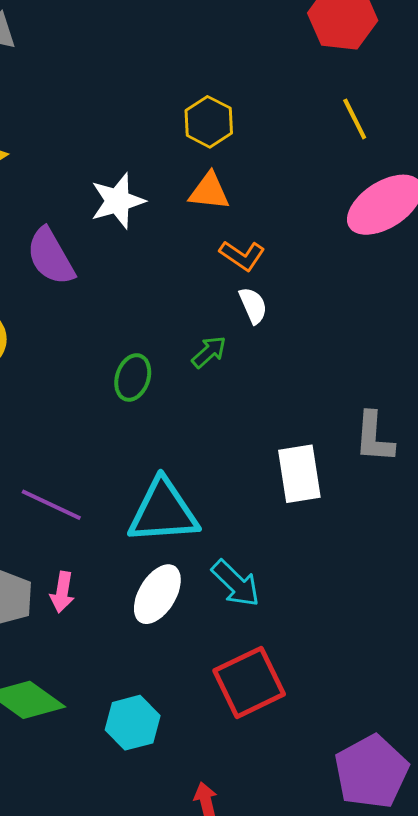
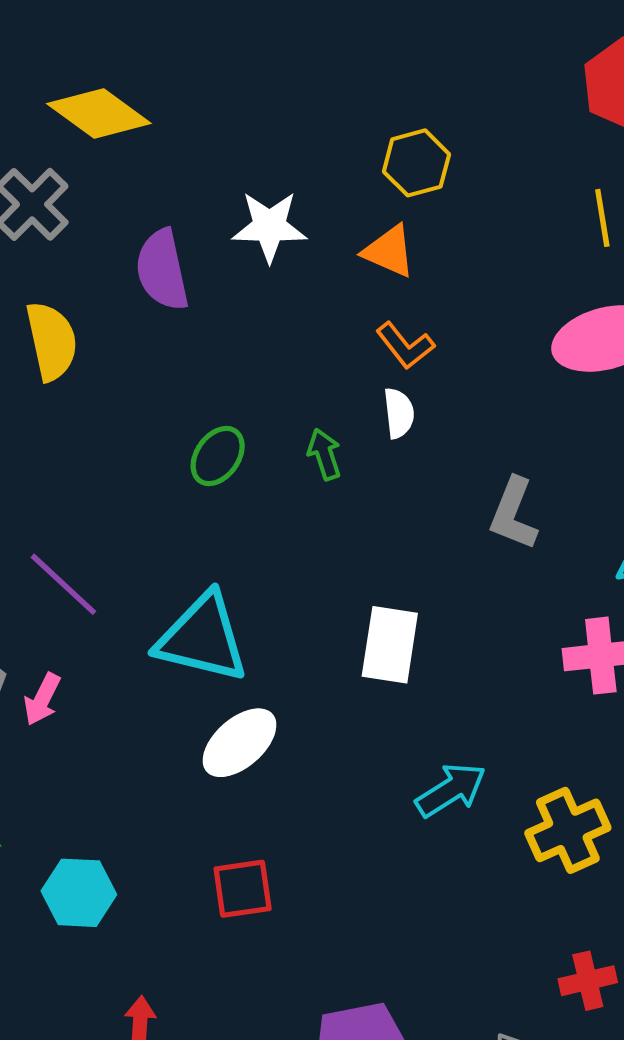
green arrow: (209, 352) -> (324, 454), turned -84
gray L-shape: (374, 437) -> (513, 514), moved
cyan arrow: (236, 583) -> (451, 790), moved, turned -94
white ellipse: (157, 594) -> (240, 743), moved
red square: (249, 682) -> (243, 889), size x0.7

